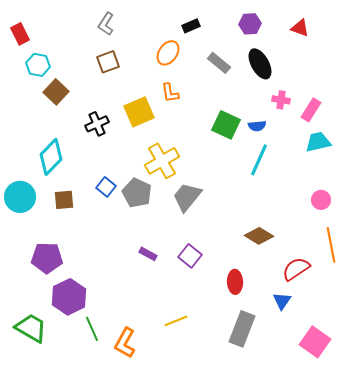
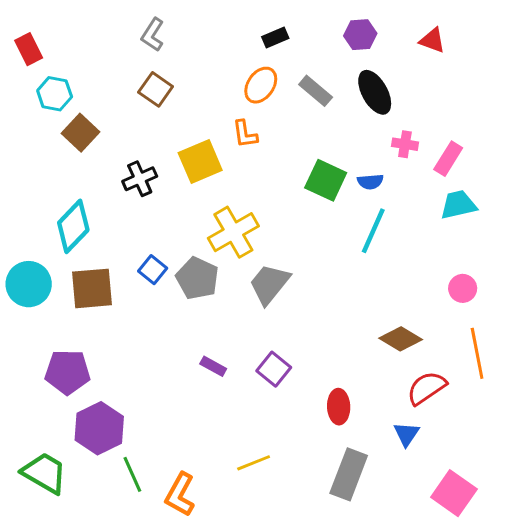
orange ellipse: (168, 53) -> (261, 85), moved
brown square: (108, 62) -> (156, 89), turned -35
brown square: (64, 200) -> (92, 288), size x1.5
brown diamond: (259, 236) -> (401, 339), moved

